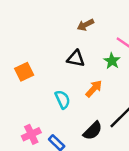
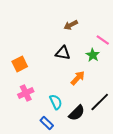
cyan semicircle: (63, 99) -> (56, 102), moved
pink cross: (31, 134) -> (26, 93), moved

